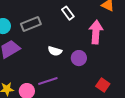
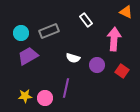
purple line: (48, 81) -> (66, 88), turned -60
red square: (103, 85) -> (122, 71), moved

